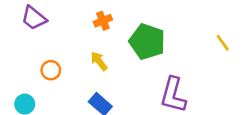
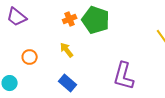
green pentagon: (147, 42) -> (96, 20), moved

